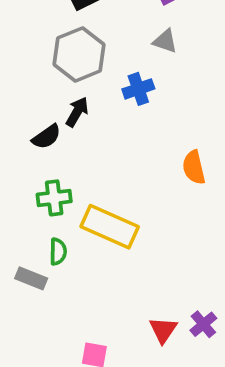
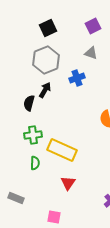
black semicircle: (46, 137) -> (29, 103), turned 140
gray rectangle: (31, 278) -> (16, 198), moved
red triangle: (163, 330) -> (68, 183), moved

